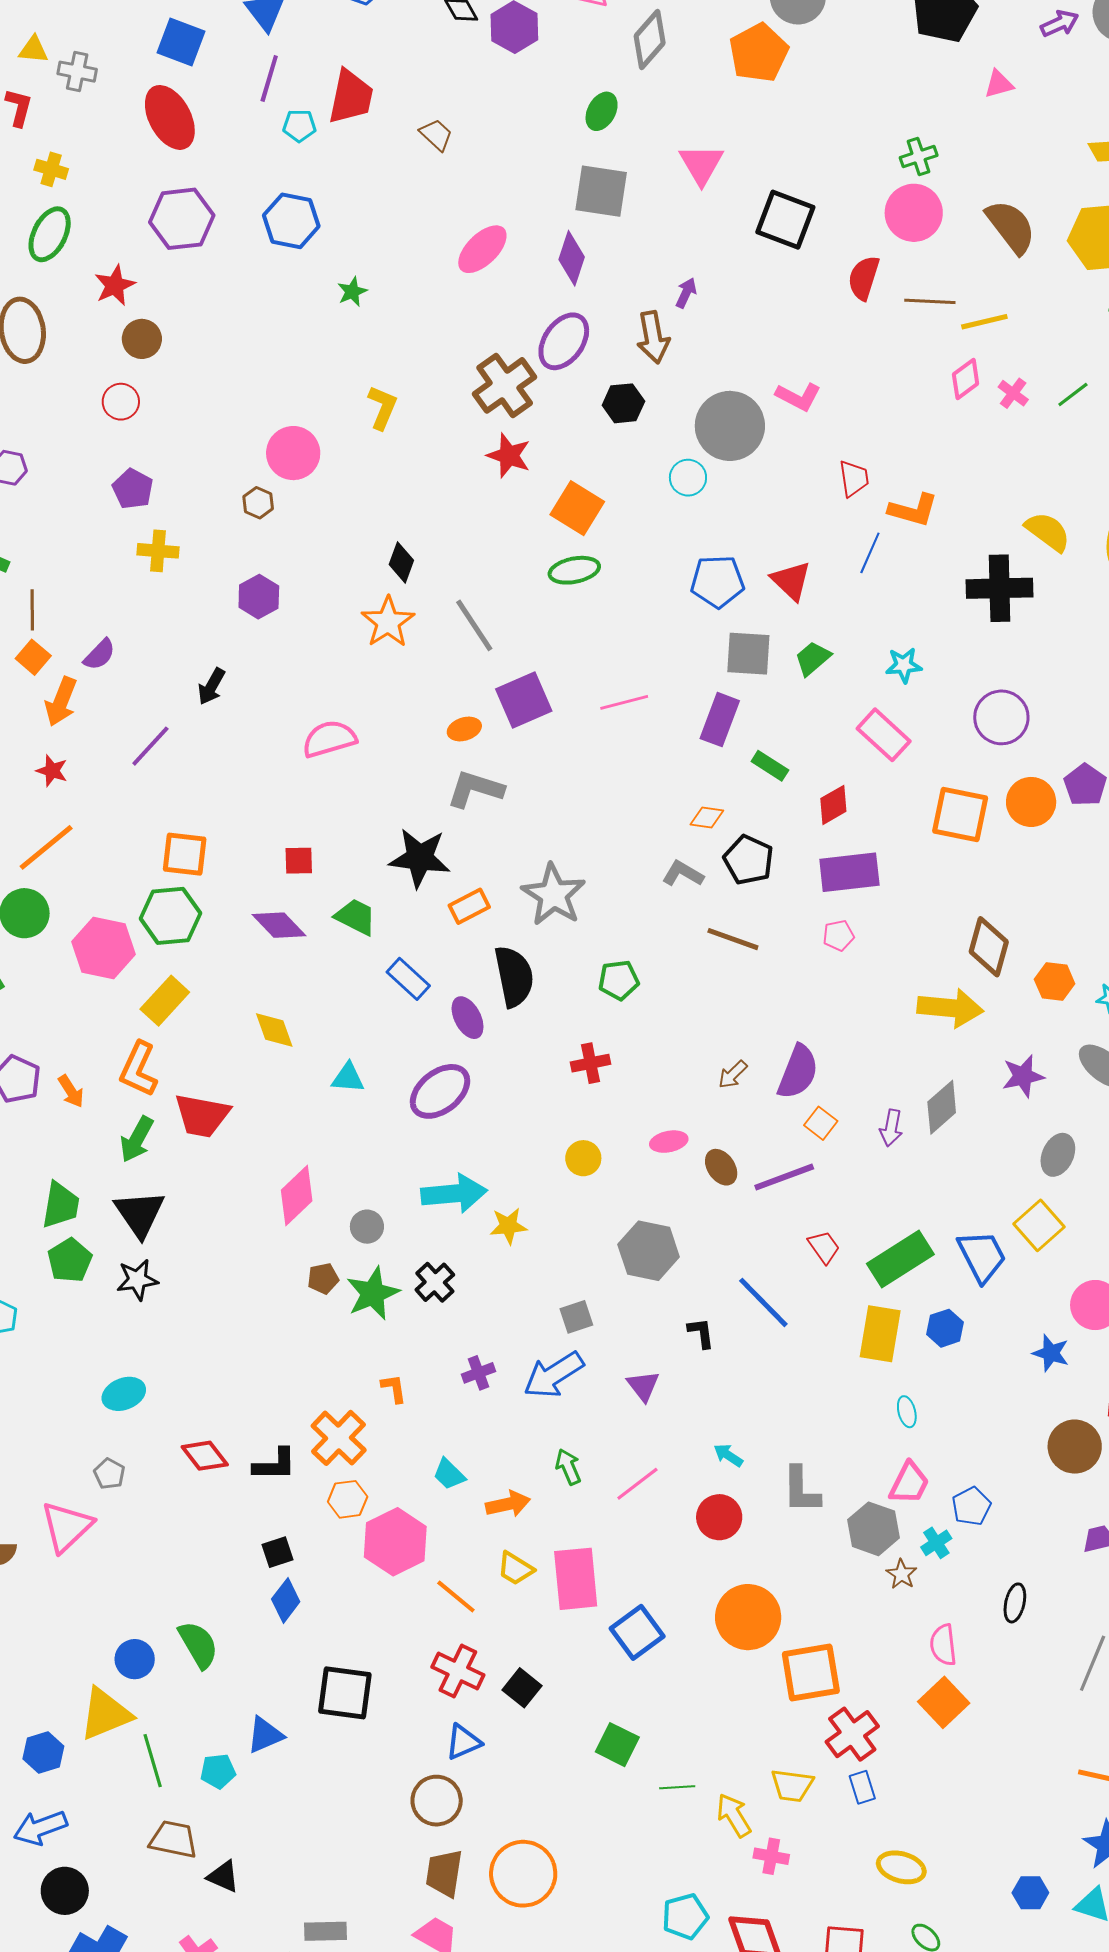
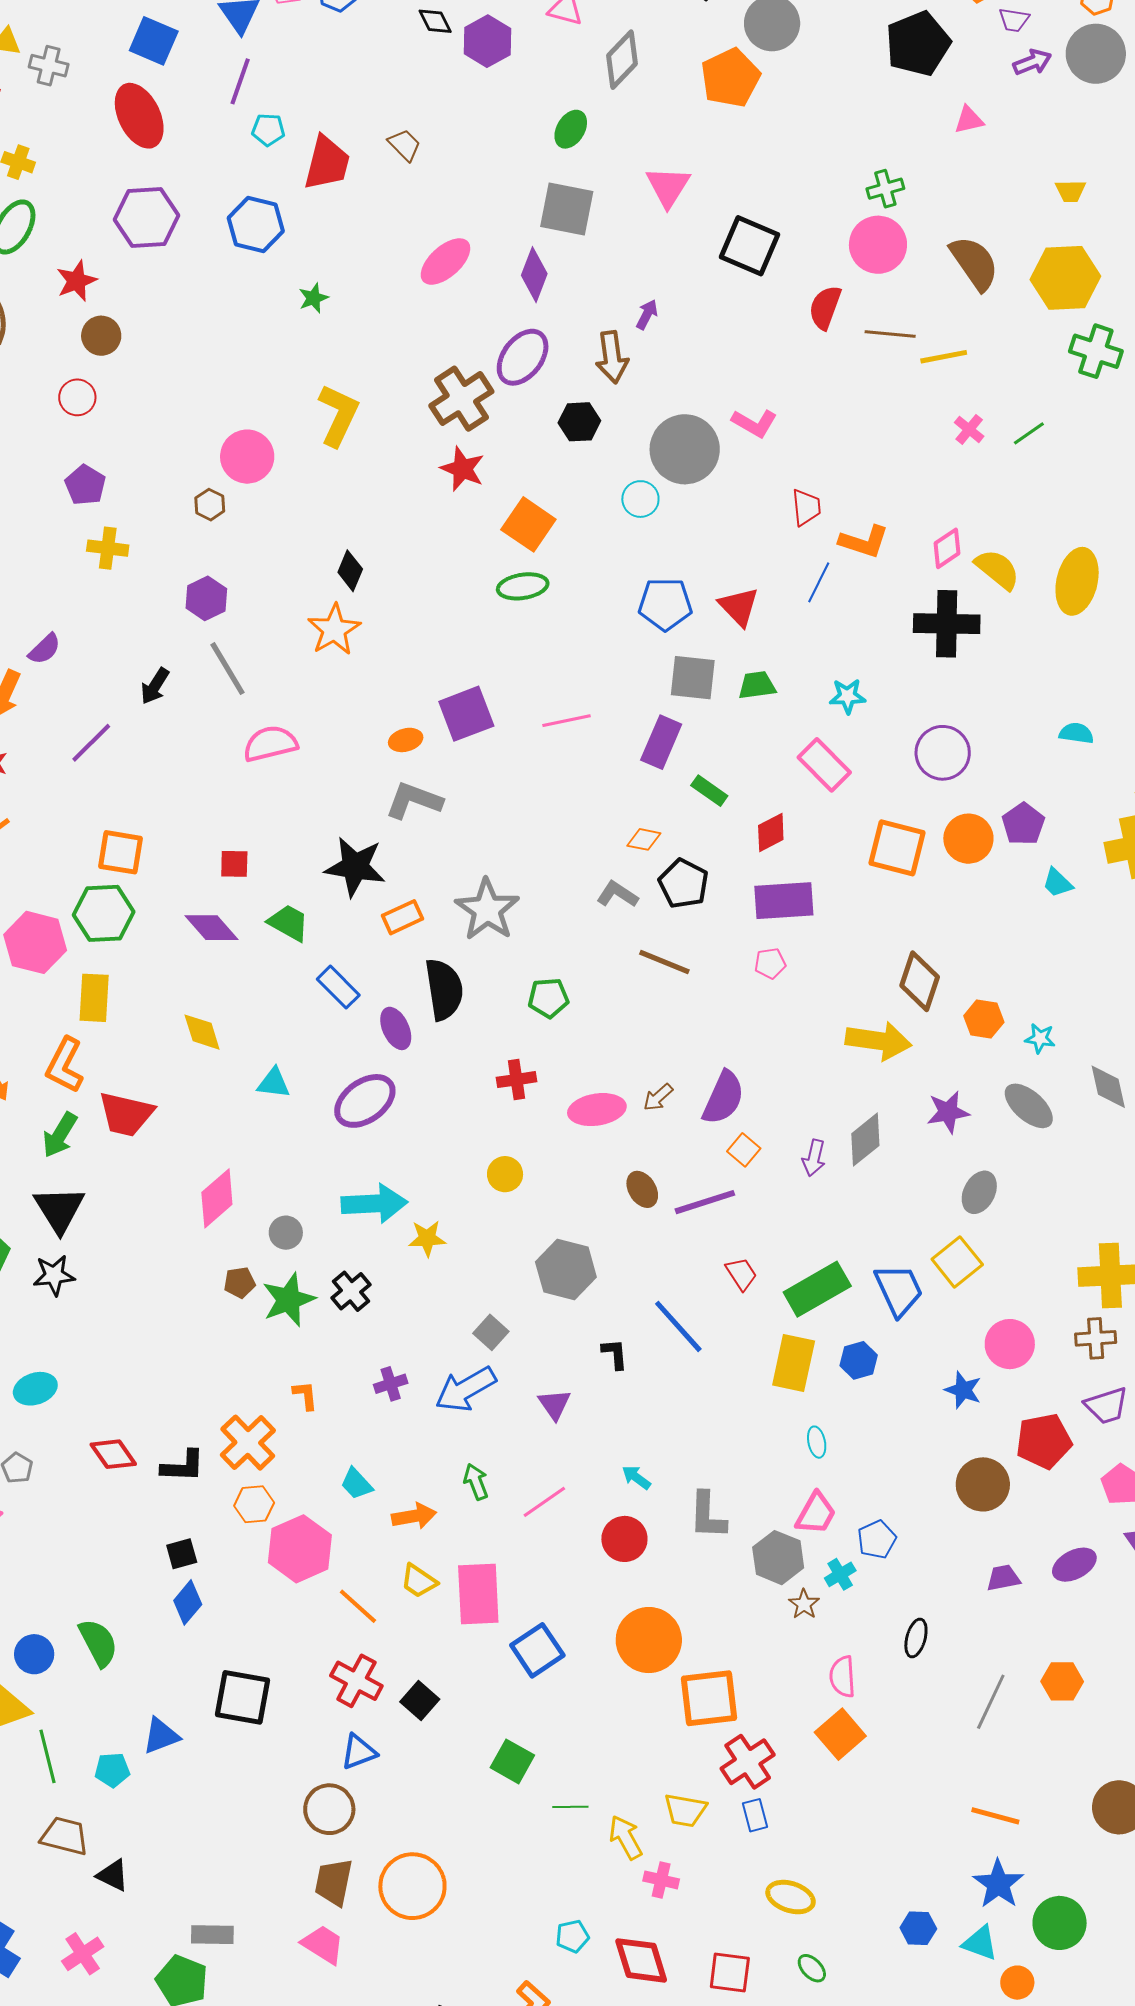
red trapezoid: (351, 97) -> (327, 163), moved
pink diamond: (966, 379) -> (947, 548), moved
yellow L-shape: (382, 408) -> (338, 415), size x1.4
gray line: (474, 625) -> (227, 669), moved
green trapezoid: (813, 658) -> (757, 685), turned 30
yellow rectangle: (165, 1001) -> (94, 998), turned -42
pink ellipse: (669, 1142) -> (597, 1110), moved, size x1.5
gray square: (576, 1317) -> (491, 1332), turned -32
cyan pentagon: (685, 1916) -> (572, 1936), size x0.7

